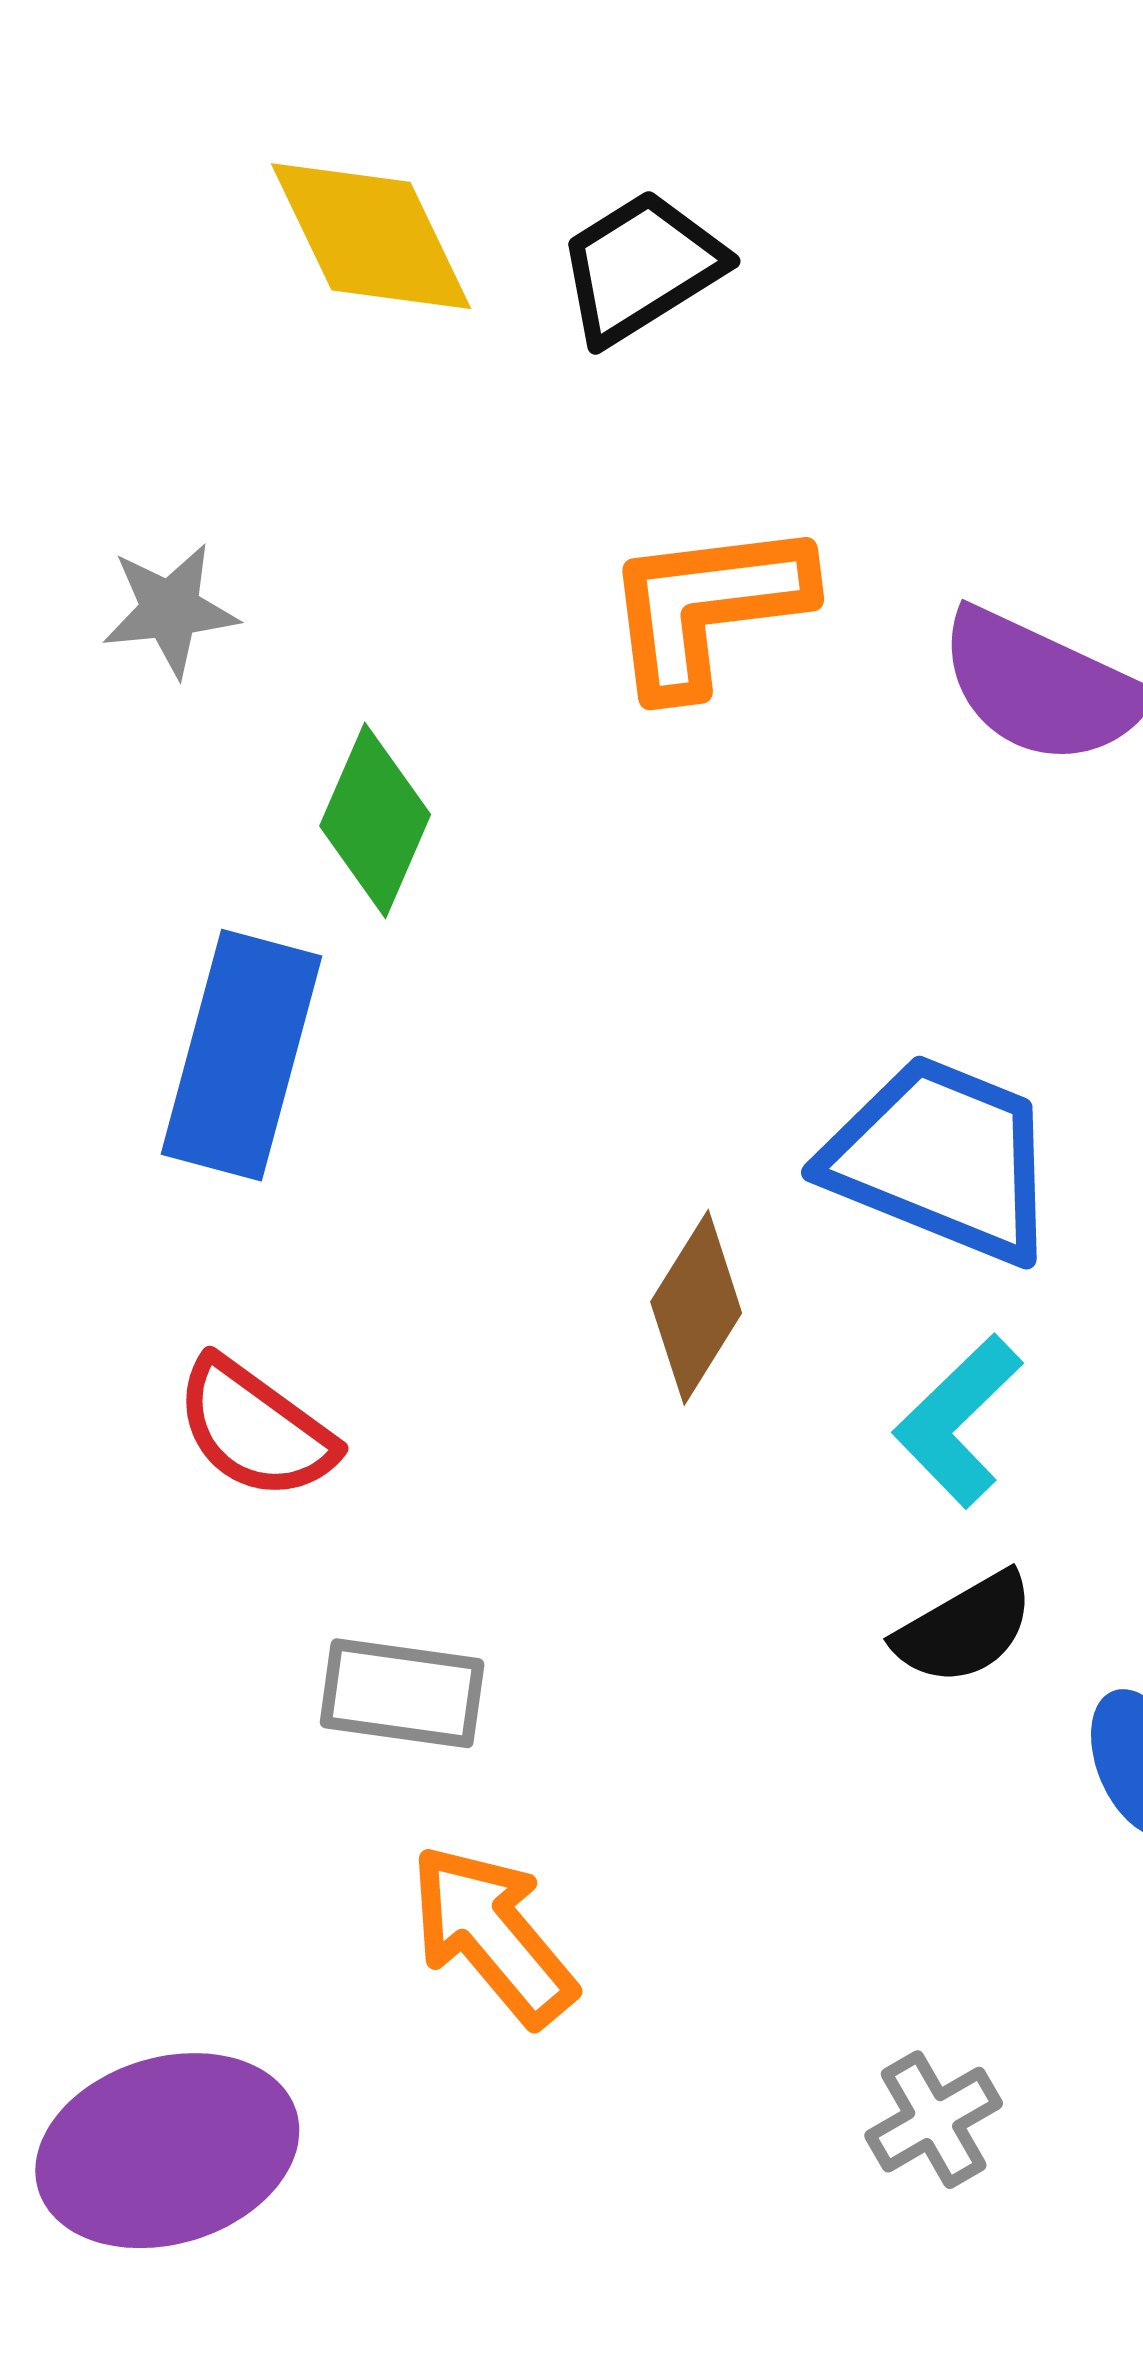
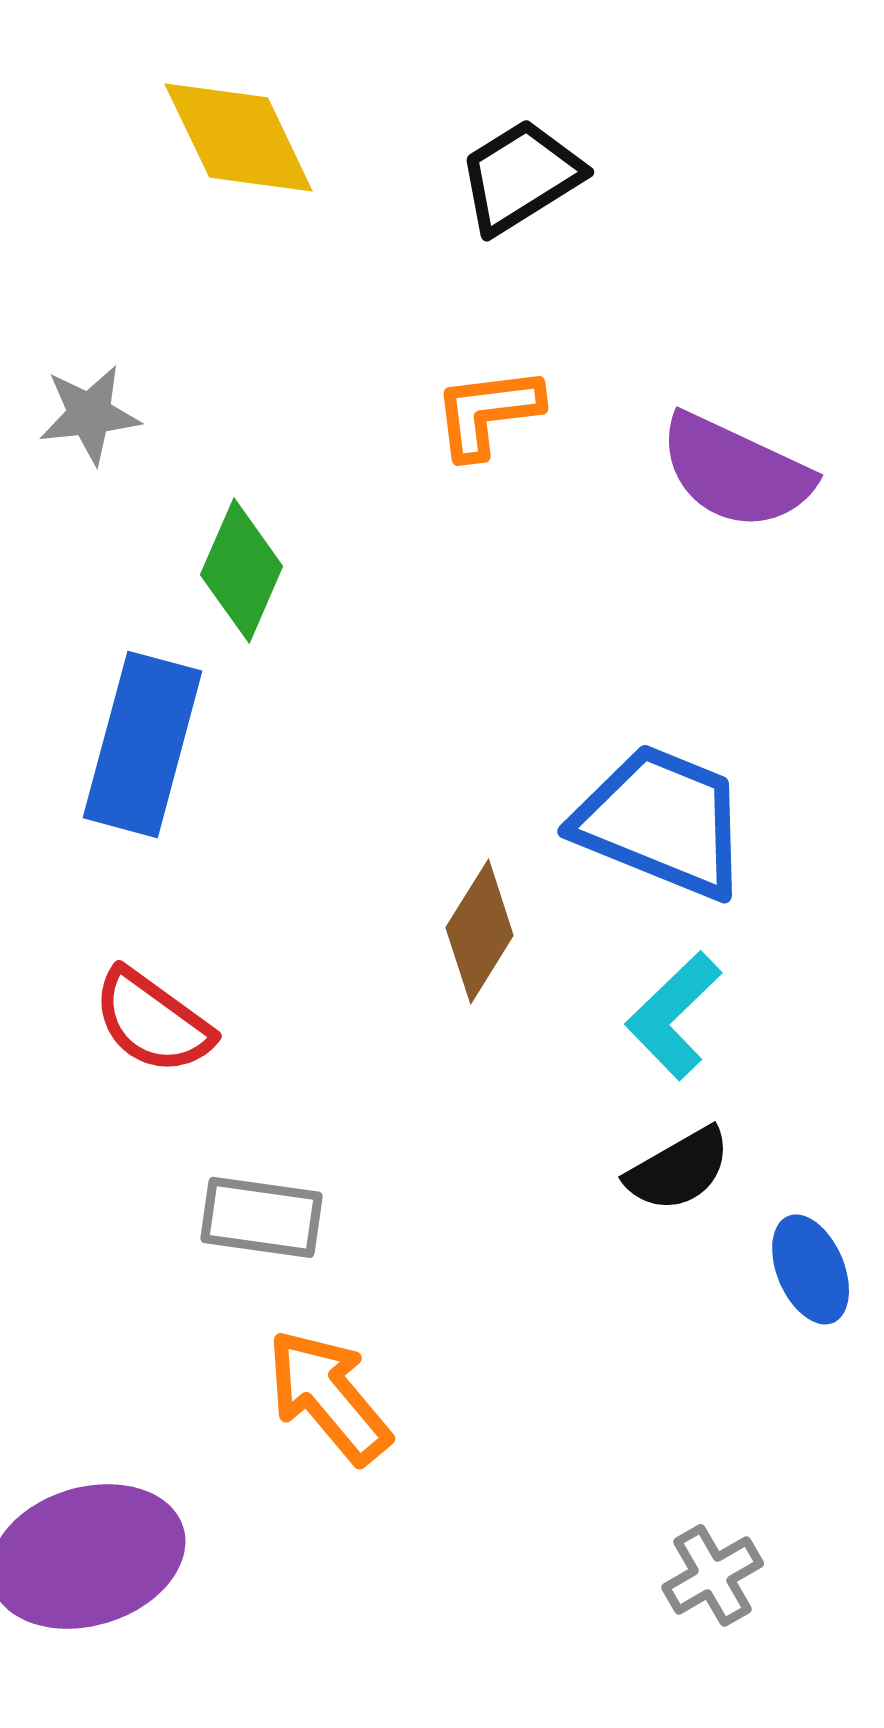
black trapezoid: (641, 267) -> (521, 176), moved
orange L-shape: (707, 607) -> (488, 412), size x0.7
gray cross: (934, 2120) -> (713, 1575), moved

